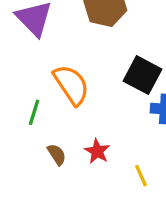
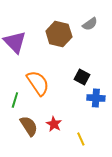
black square: (143, 75) -> (82, 77), size x0.7
brown semicircle: (57, 154) -> (29, 126), size x1.5

